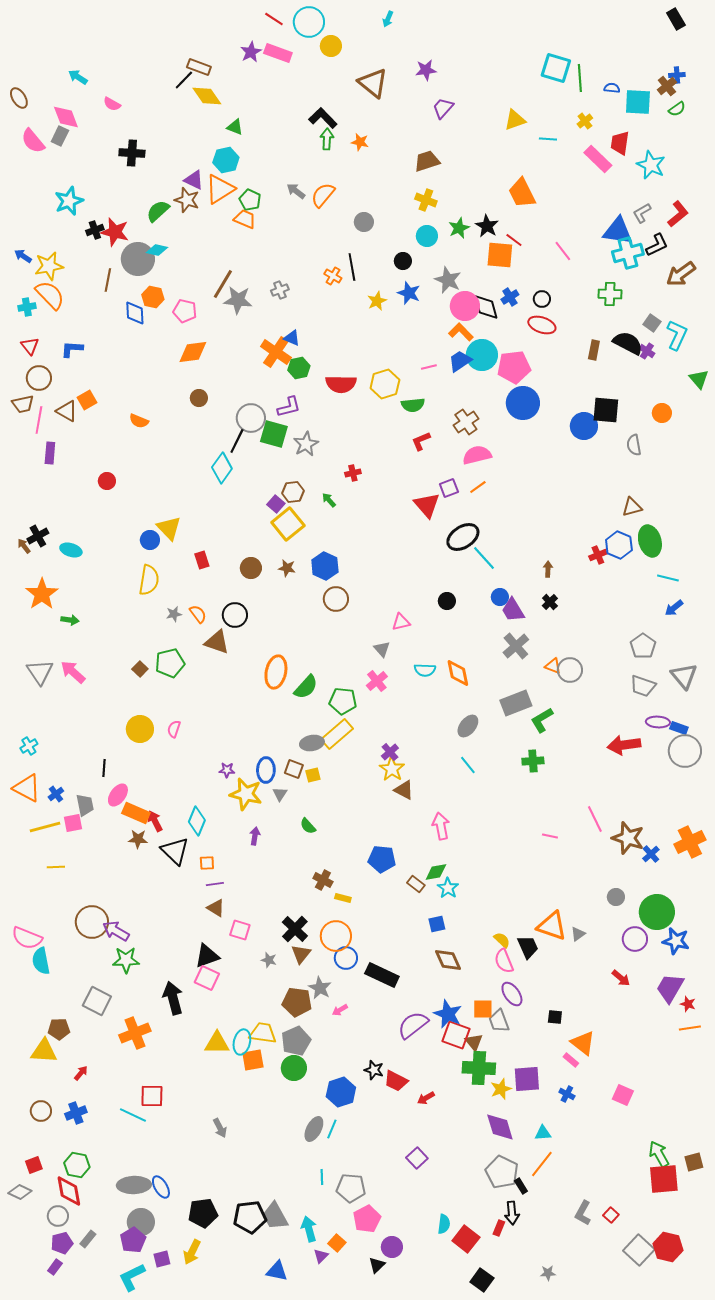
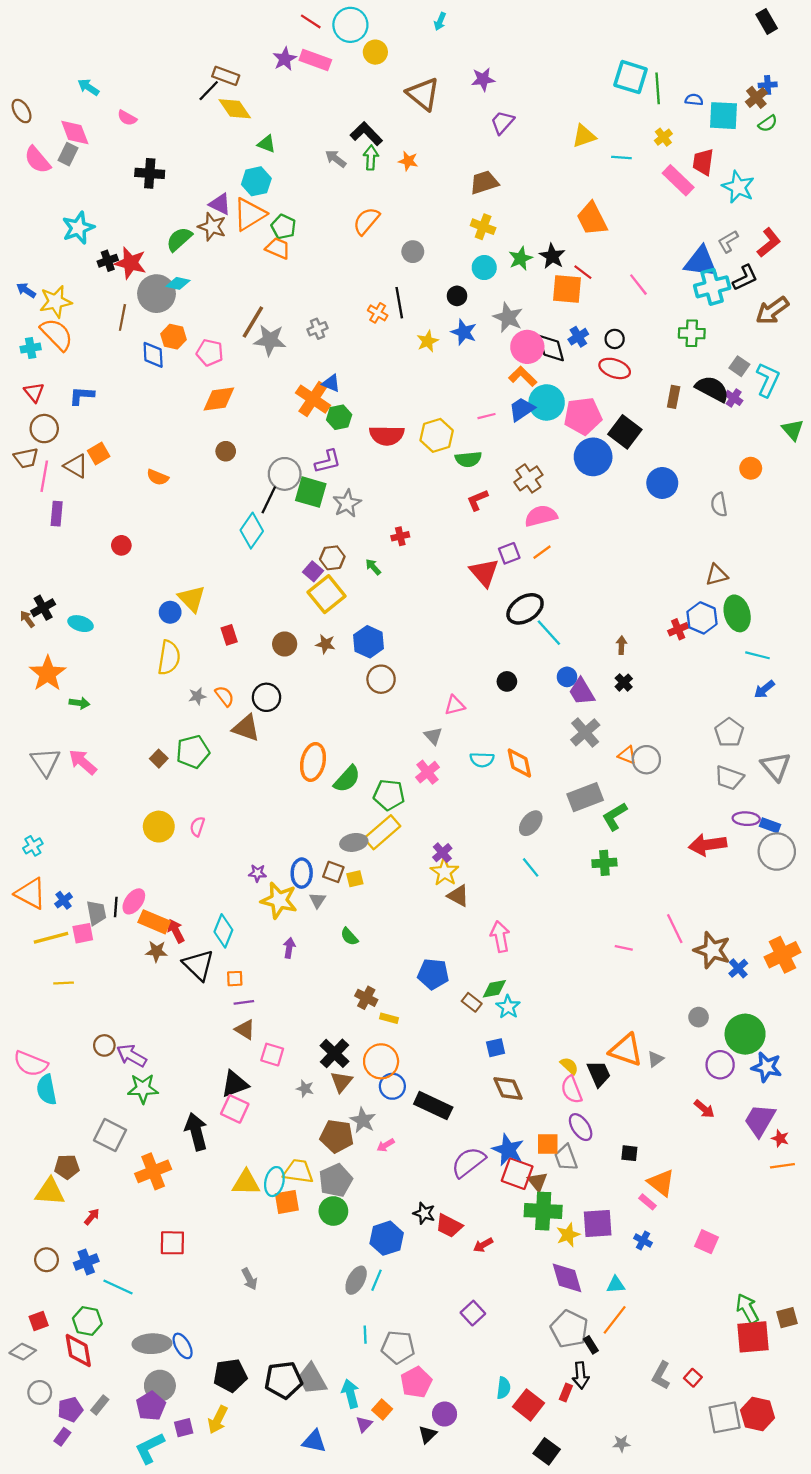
gray arrow: (296, 191) -> (336, 159), moved
black square: (606, 410) -> (625, 432), moved, turned 32
black line: (104, 768) -> (116, 907), moved
brown circle: (92, 922) -> (104, 1045), size x0.6
cyan line: (133, 1115) -> (118, 1287), moved
gray circle: (58, 1216) -> (40, 1392), moved
gray square: (639, 1250) -> (725, 1417), turned 36

